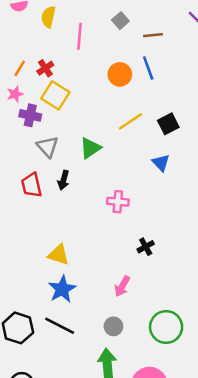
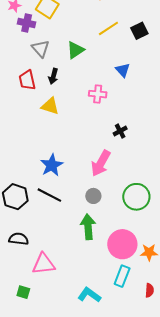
blue triangle: (161, 163) -> (123, 70), moved
yellow triangle: (58, 255) -> (50, 106), moved
pink arrow: (122, 286) -> (101, 163), size x1.5

